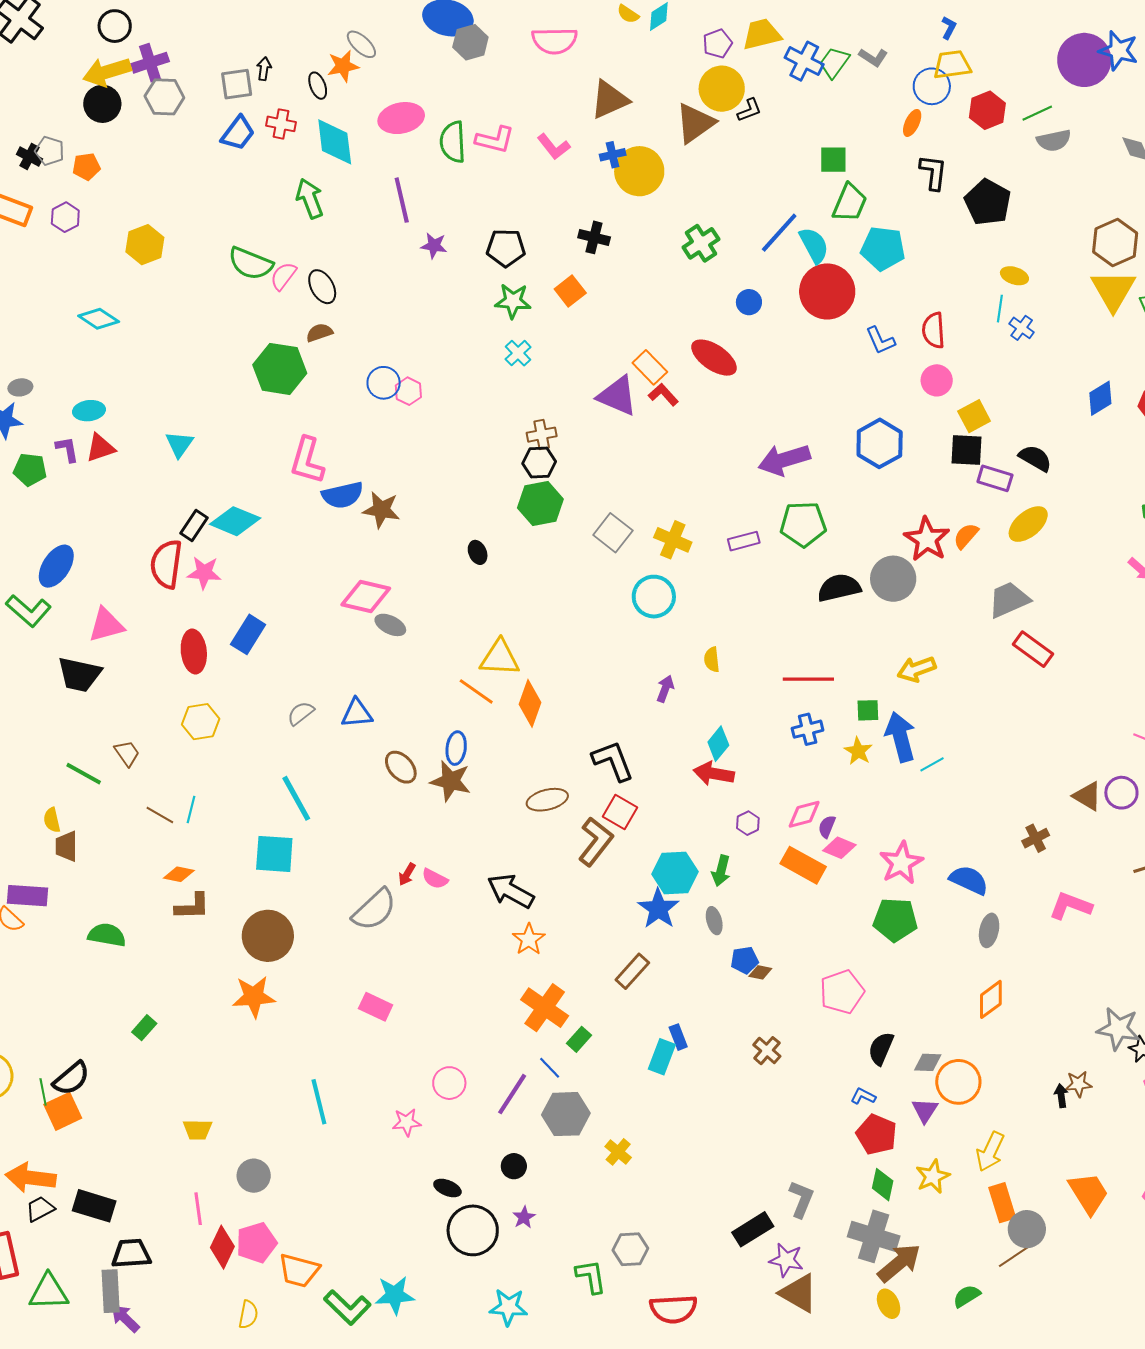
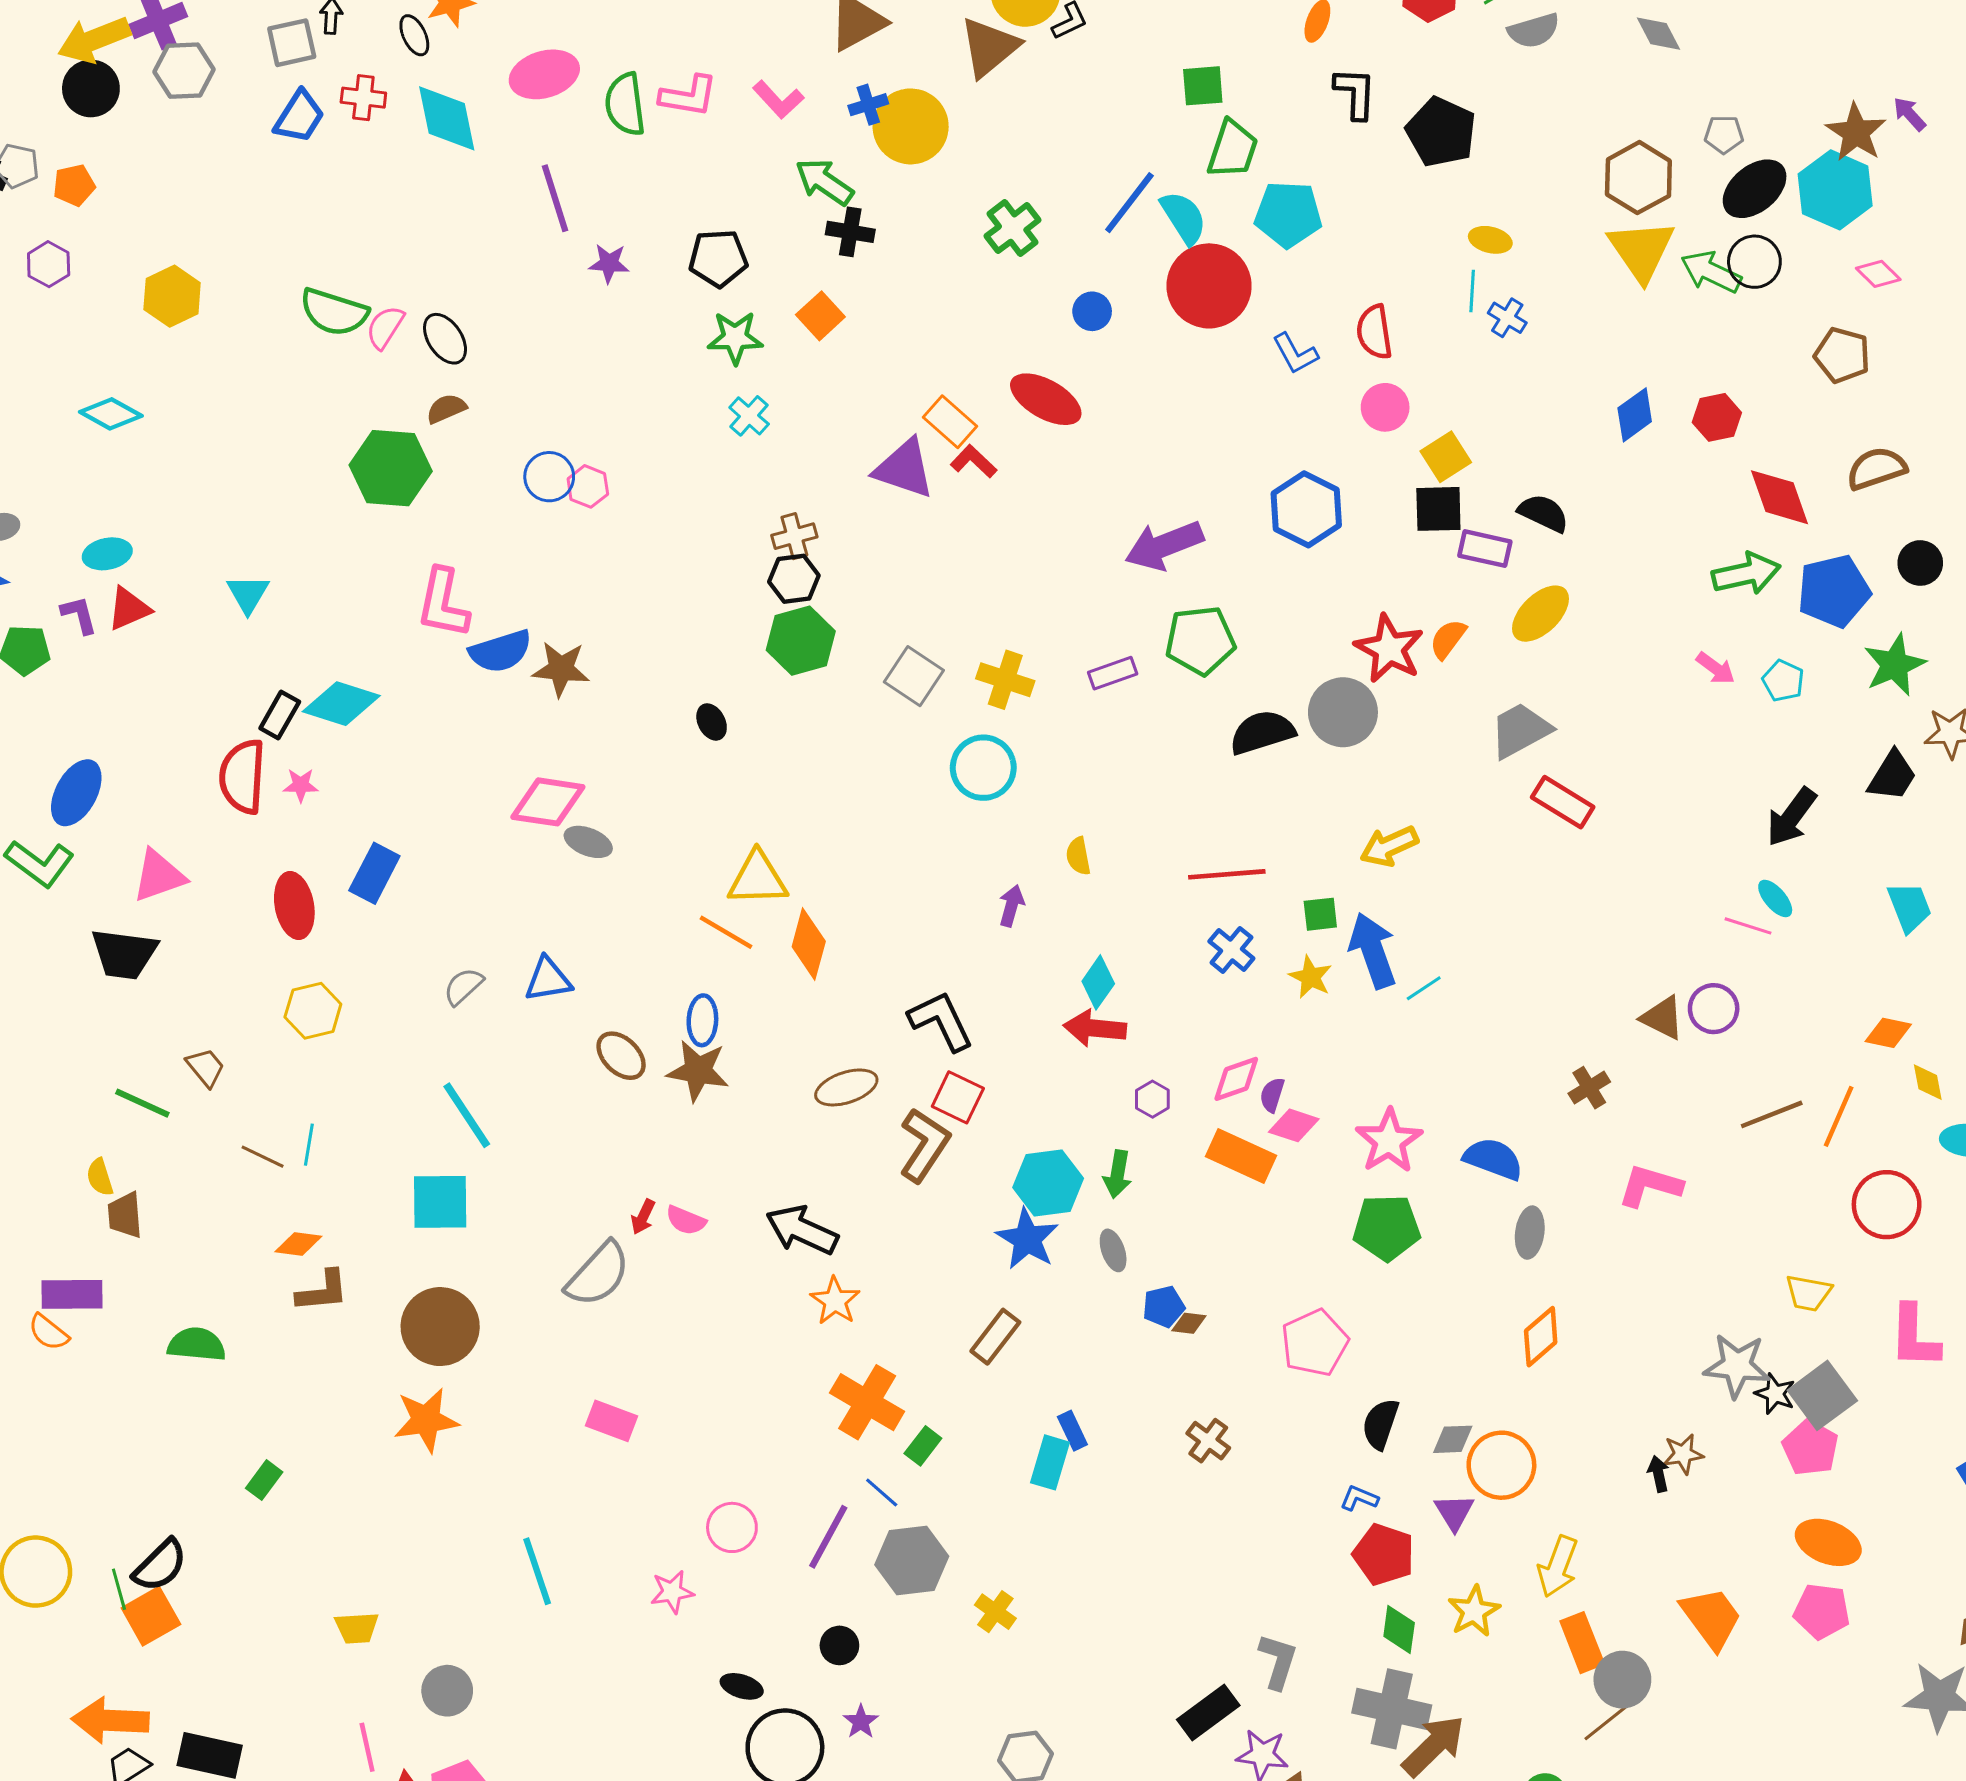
green arrow: (310, 198) -> (824, 182), moved, turned -30
pink star: (204, 573) -> (301, 785), size x0.7
blue cross: (808, 729) -> (1231, 950), turned -32

